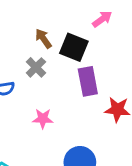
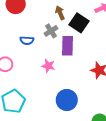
purple rectangle: (88, 81) -> (68, 46), moved

